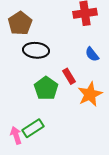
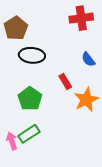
green pentagon: (46, 88) -> (30, 99), moved

